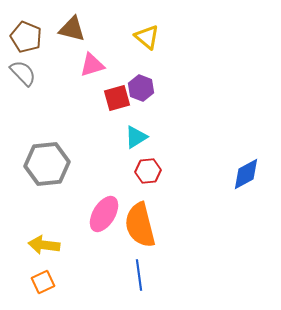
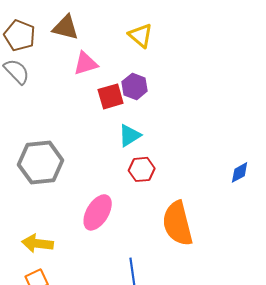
blue diamond: (246, 174) -> (240, 172), size x0.7
orange semicircle: (140, 225) -> (178, 223), moved

